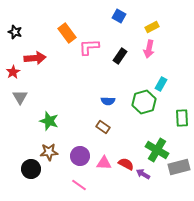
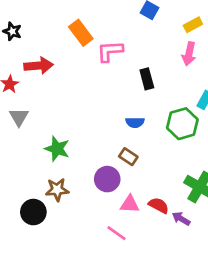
black rectangle: (120, 56) -> (147, 79), moved, turned -49
purple circle: (80, 156) -> (107, 179), moved
pink line: (79, 185) -> (116, 233), moved

